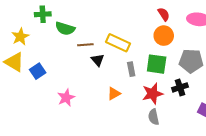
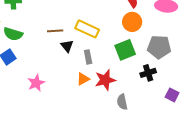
green semicircle: (65, 28) -> (13, 34), moved
green square: (157, 64) -> (125, 50), turned -30
gray rectangle: (131, 69) -> (88, 57), moved
red star: (153, 94) -> (105, 80), moved

